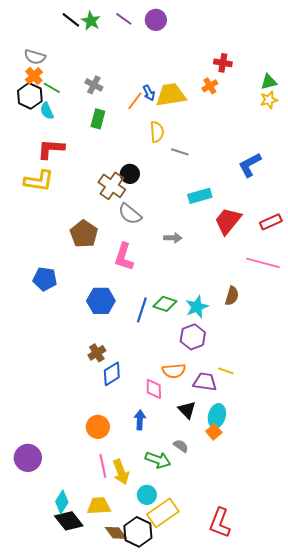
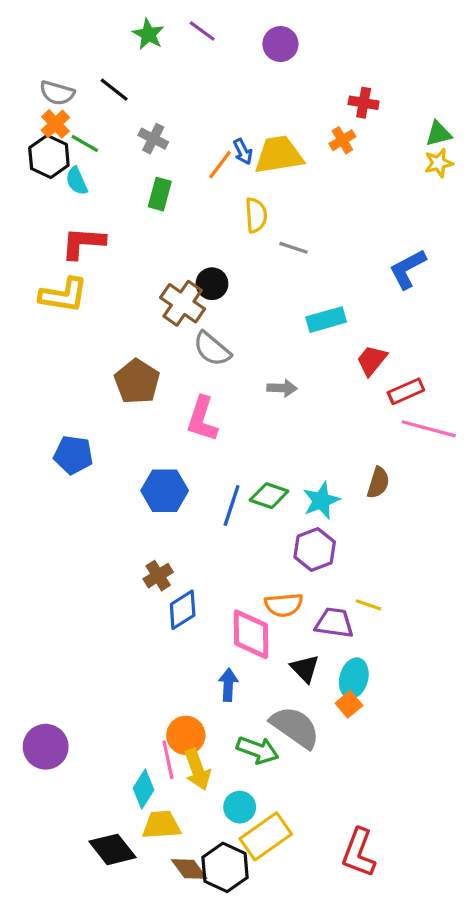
black line: (71, 20) -> (114, 90), moved
purple circle: (156, 20) -> (280, 44), moved
red trapezoid: (228, 221) -> (372, 360), size x0.7
red rectangle: (271, 222) -> (406, 391), moved
pink diamond: (154, 389) -> (251, 634), size x1.5
orange circle: (98, 427) -> (186, 735), moved
gray semicircle: (181, 446) -> (295, 727), size x2.0
cyan diamond: (62, 502) -> (143, 789), moved

